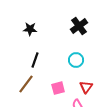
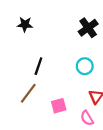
black star: (30, 29) -> (25, 24), moved
pink square: (58, 88) -> (59, 106), moved

